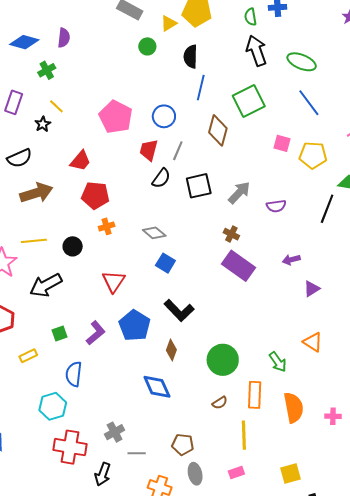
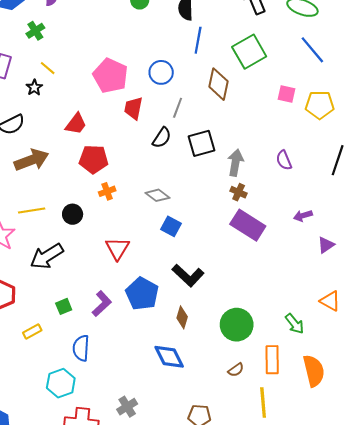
red trapezoid: (149, 150) -> (133, 108), moved
gray arrow: (239, 193) -> (235, 163), moved, turned -30
purple semicircle: (276, 206) -> (284, 160), turned 78

